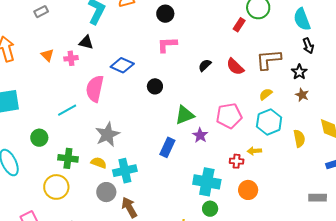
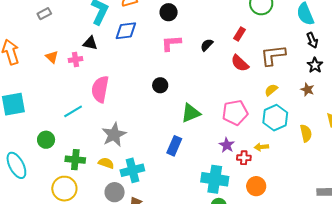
red rectangle: (239, 25) -> (240, 34), moved
blue diamond: (122, 65) -> (126, 31), moved, turned -30
black semicircle: (205, 65) -> (207, 45), moved
black star: (299, 72) -> (315, 65), moved
purple star: (200, 135) -> (227, 145), moved

